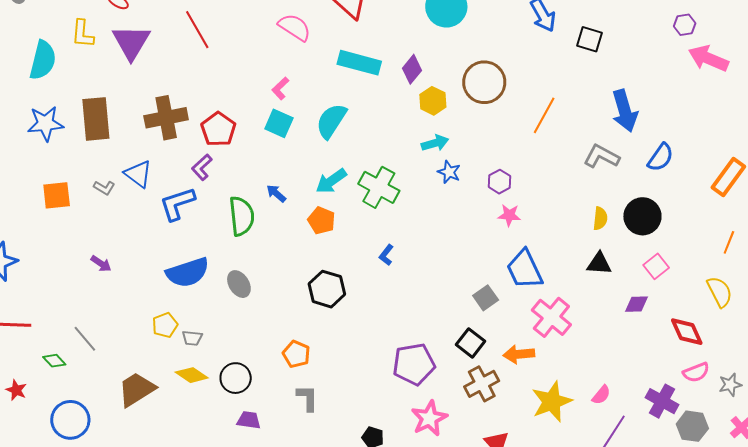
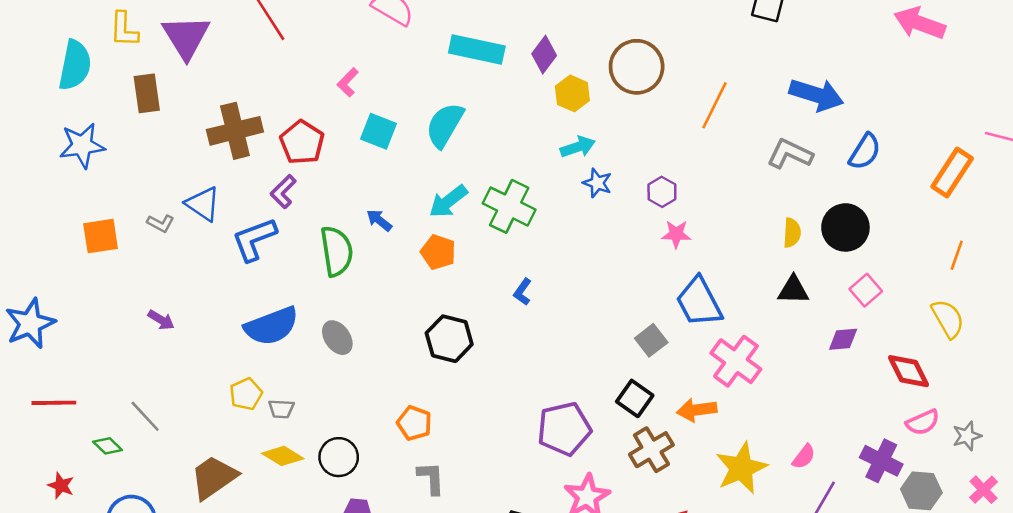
pink L-shape: (280, 88) -> (348, 82), moved
blue arrow: (625, 111) -> (816, 95), turned -54
brown rectangle: (96, 119) -> (147, 93), moved, size x0.7

